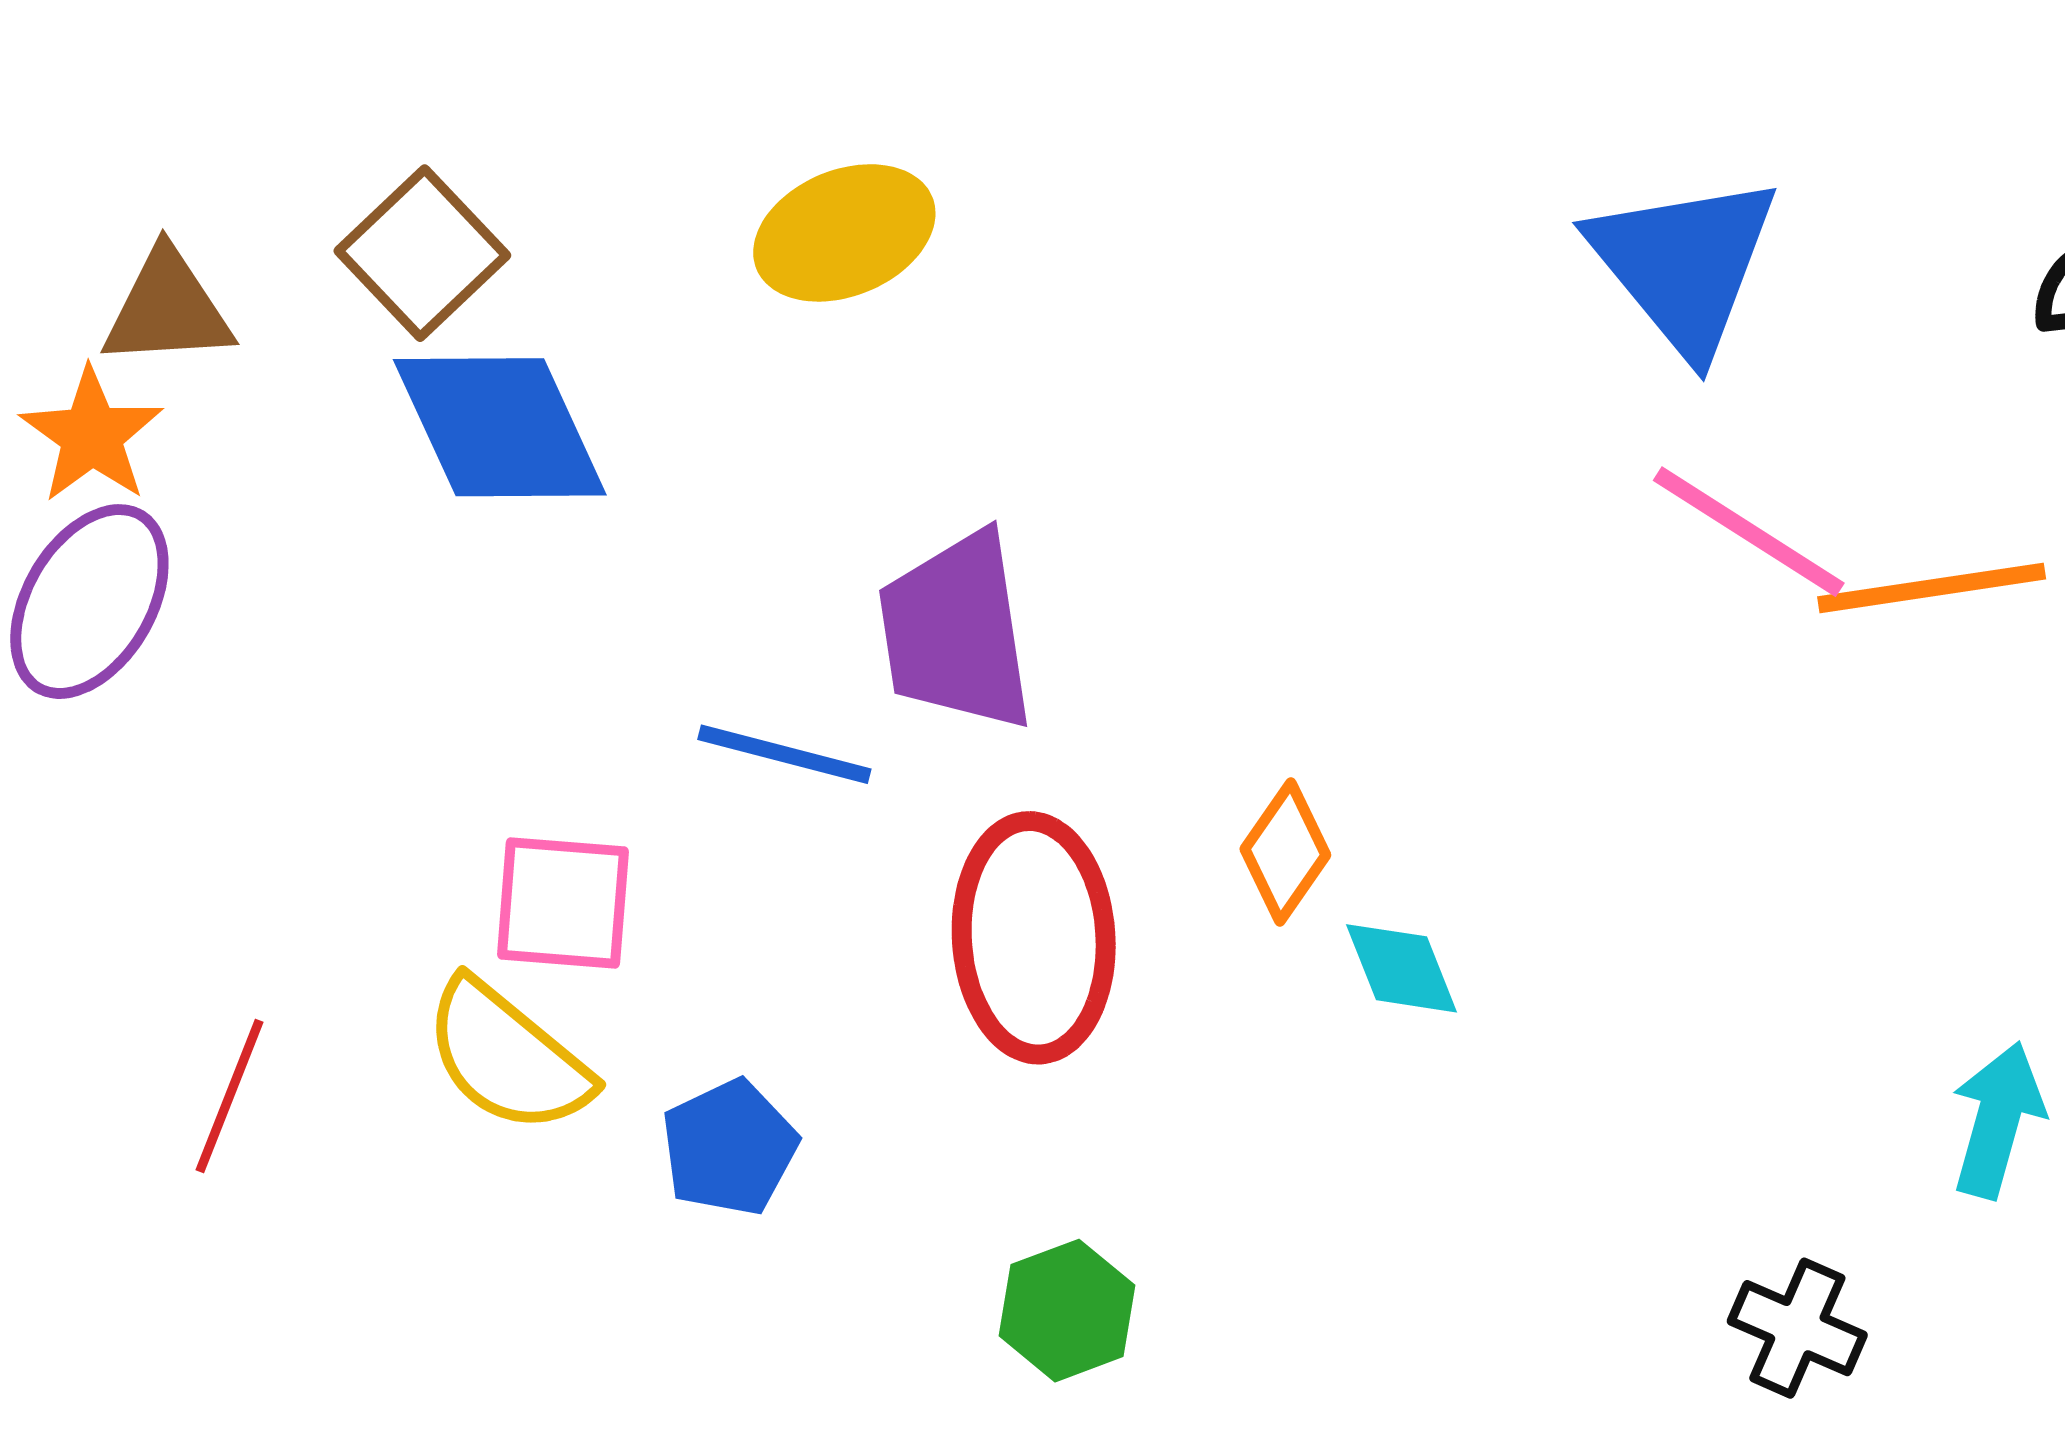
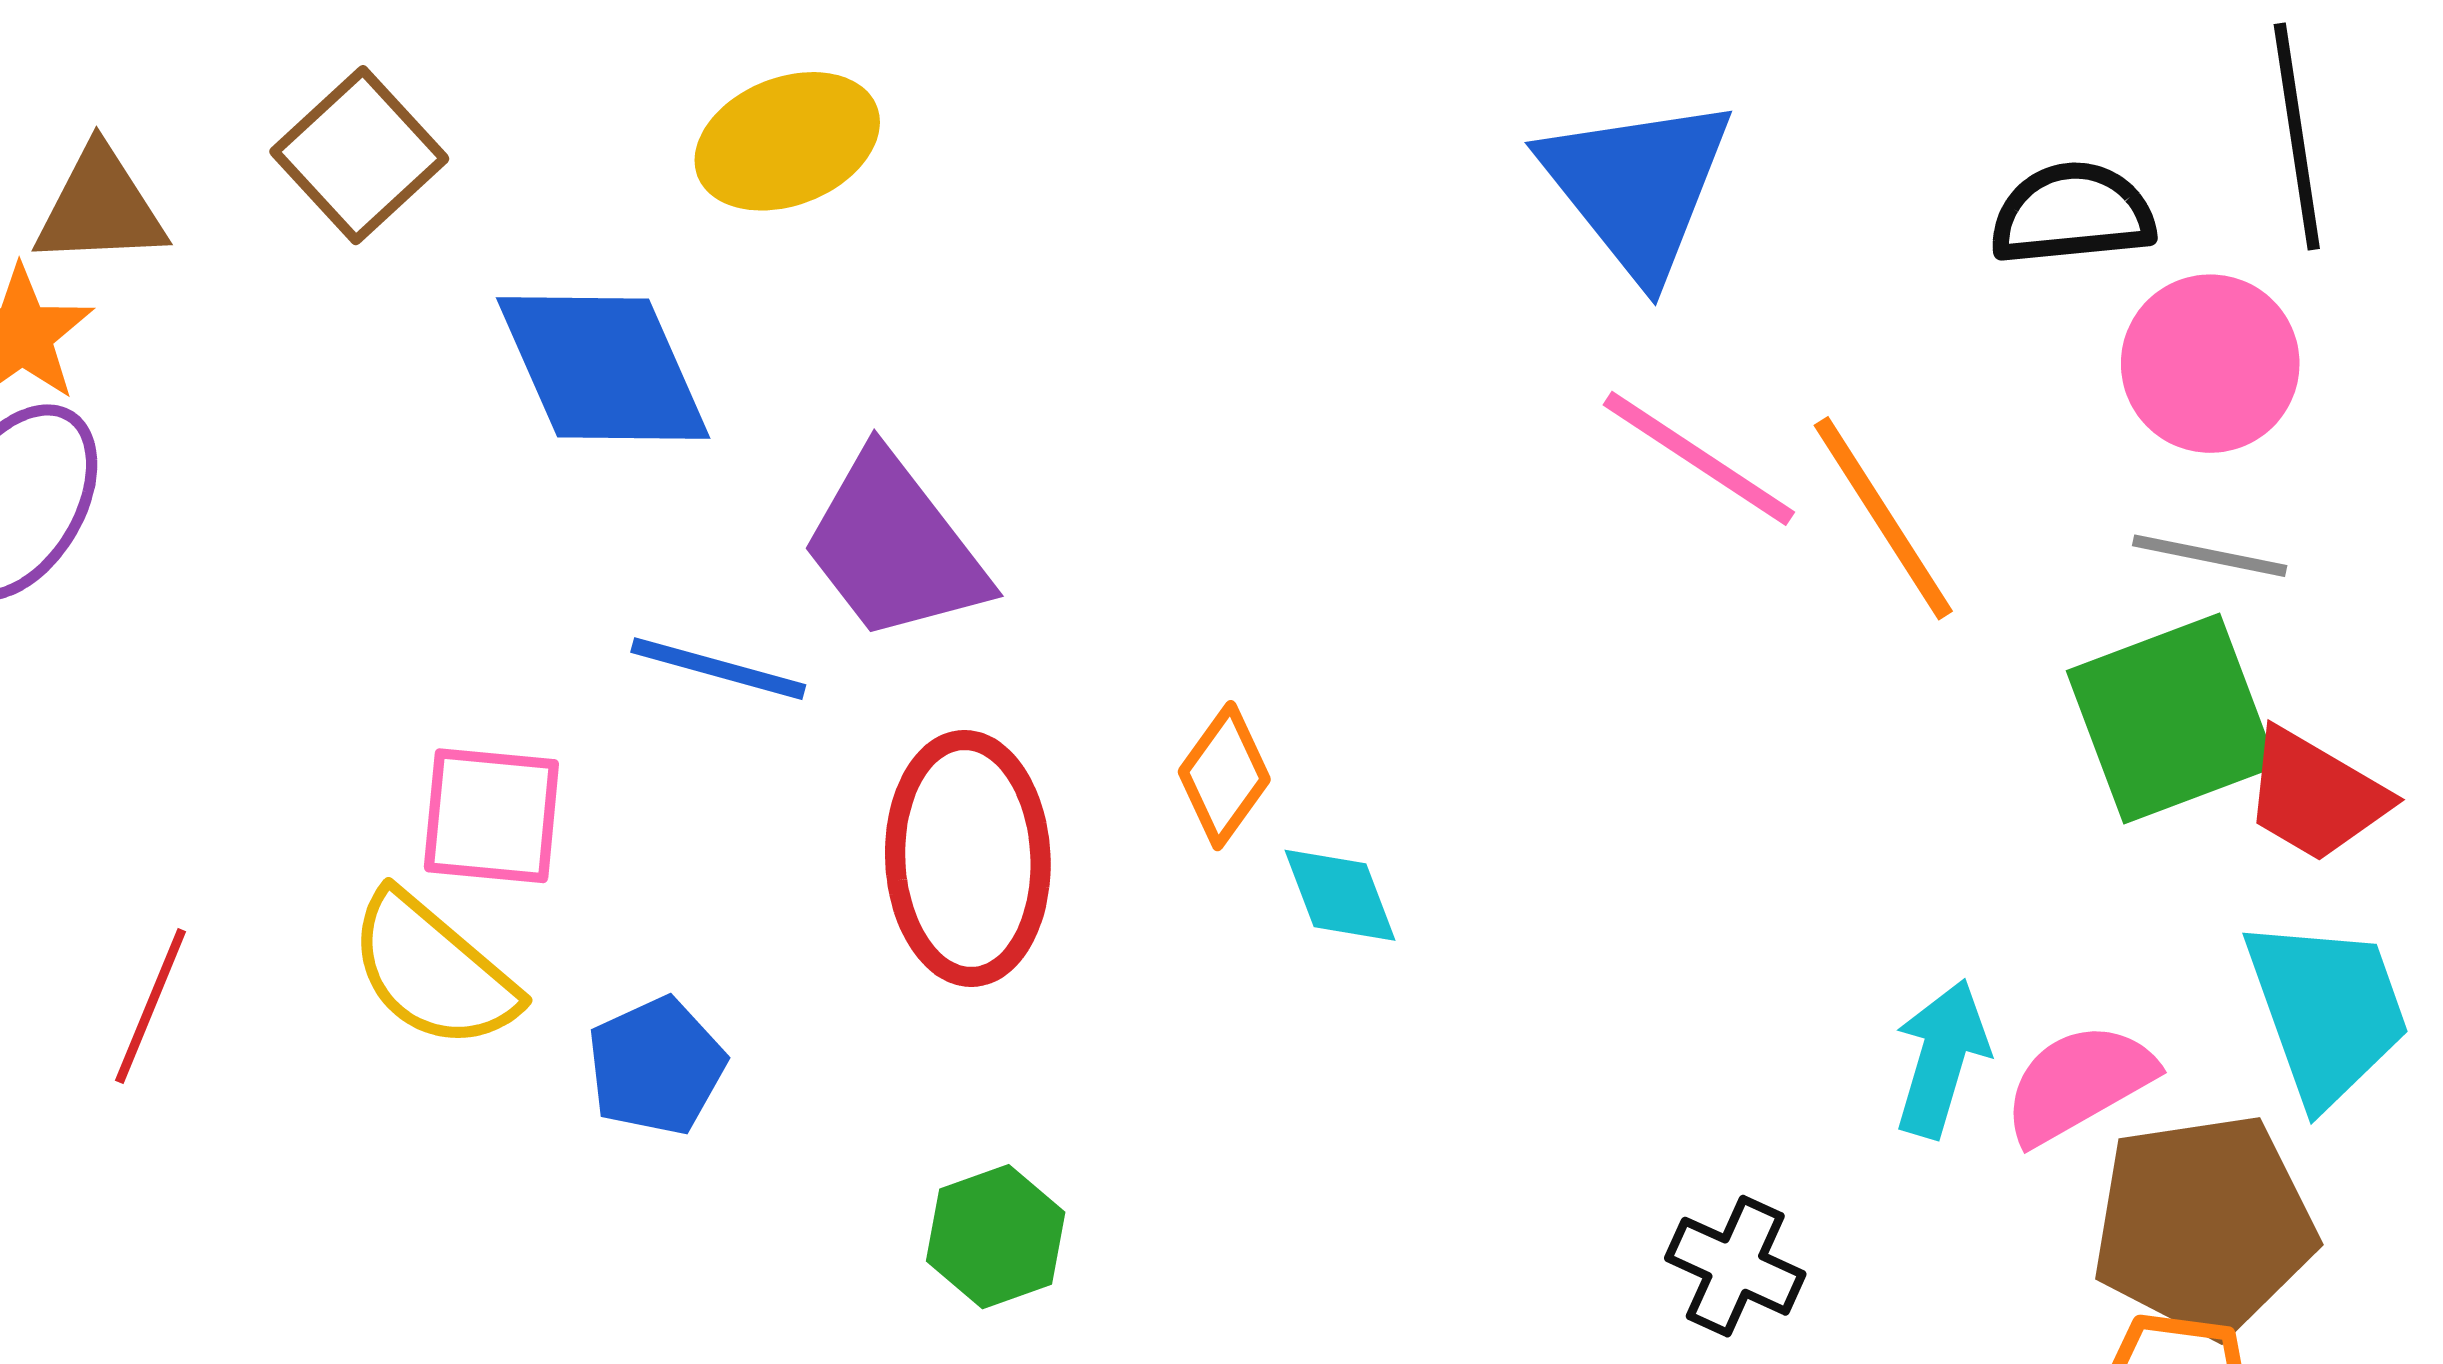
blue diamond: (500, 427) -> (603, 368), moved
orange line: (1932, 588) -> (1883, 518), turned 65
purple trapezoid: (956, 631) -> (894, 547), turned -30

